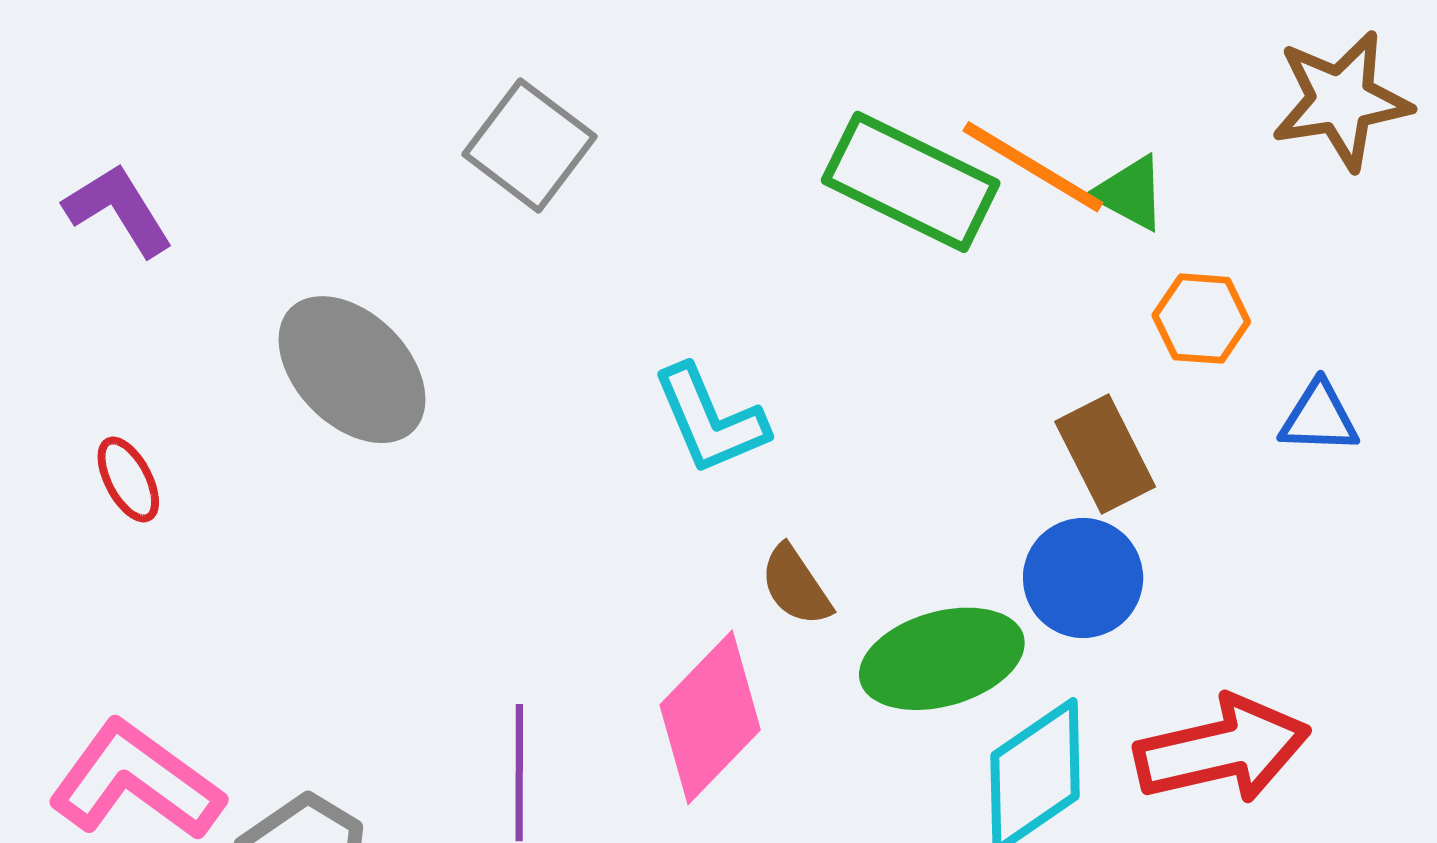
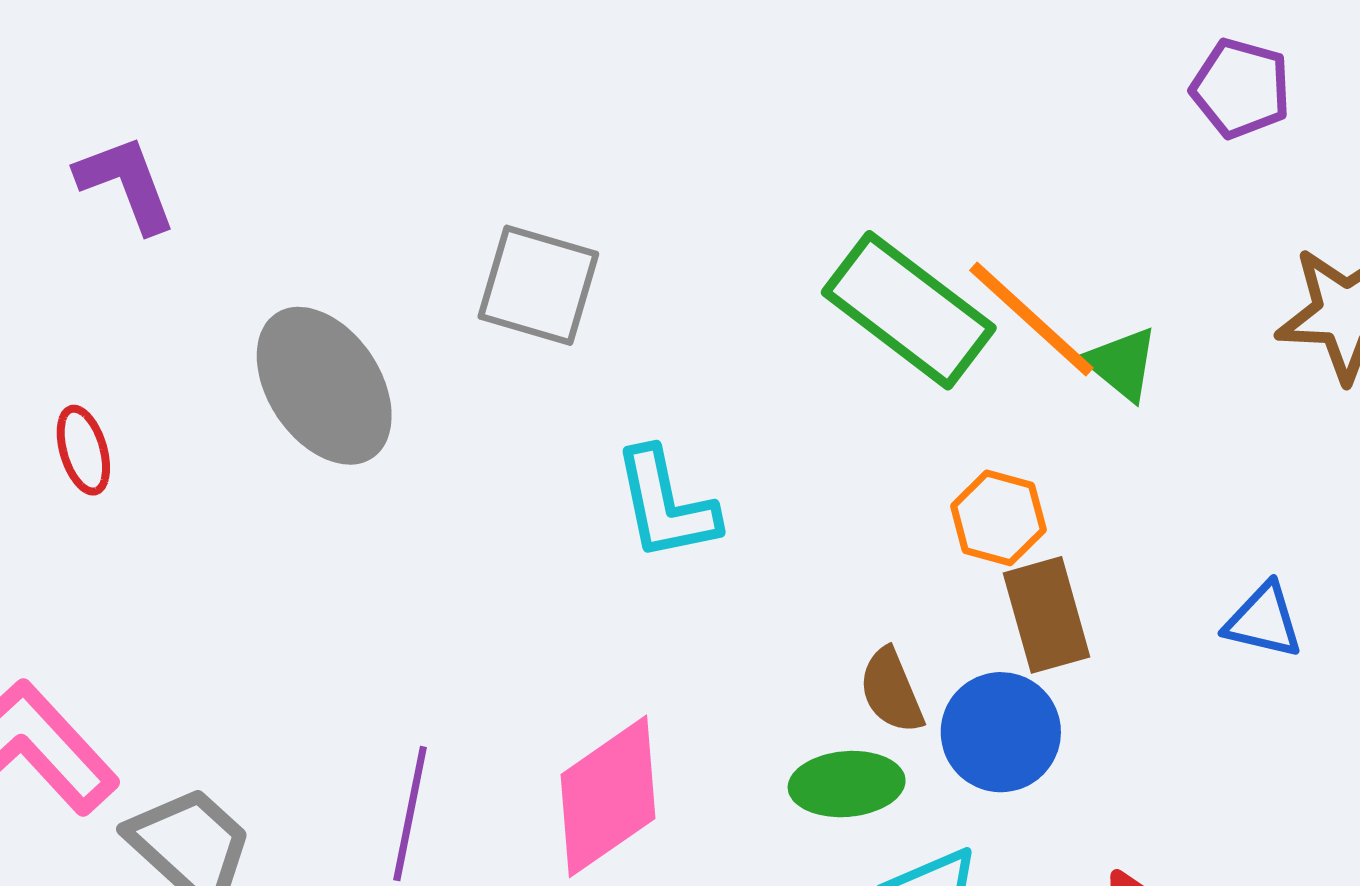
gray square: (529, 145) -> (538, 285), moved, turned -32
orange hexagon: (1201, 319) -> (998, 518), moved
brown semicircle: (796, 586) -> (891, 691), moved
green ellipse: (942, 659) -> (847, 784), size x0.7

